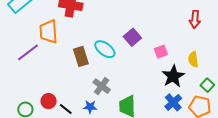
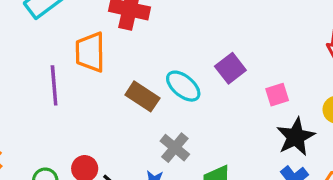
purple line: (28, 52) -> (54, 85), turned -60
brown rectangle: (81, 56) -> (142, 96), turned -42

